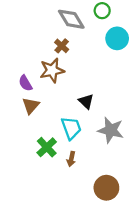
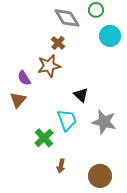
brown triangle: (31, 106) -> (18, 100), moved
brown arrow: (71, 159) -> (61, 166), moved

